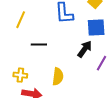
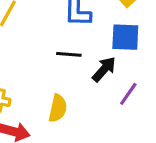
black line: (39, 45) -> (69, 54), moved

